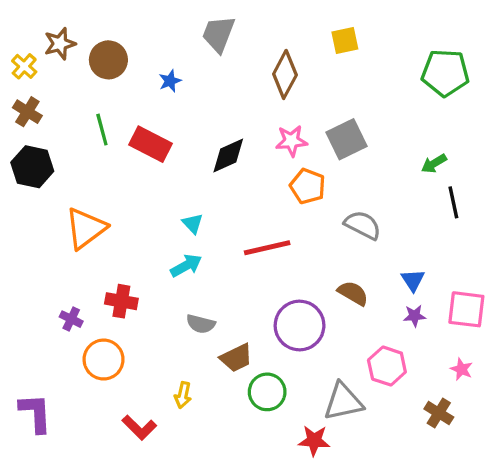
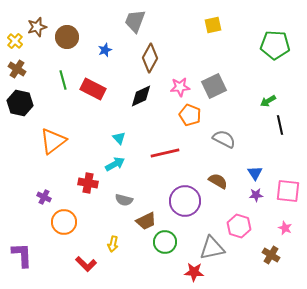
brown diamond: (285, 74) -> (150, 58), moved
red cross: (121, 301) -> (88, 183), moved

